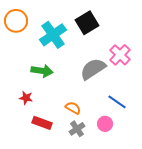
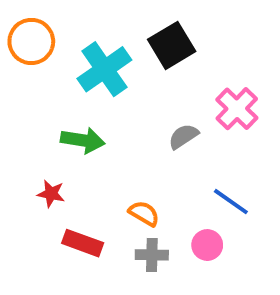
gray semicircle: (93, 69) -> (183, 136), size x0.6
gray cross: (77, 129) -> (152, 255), turned 35

